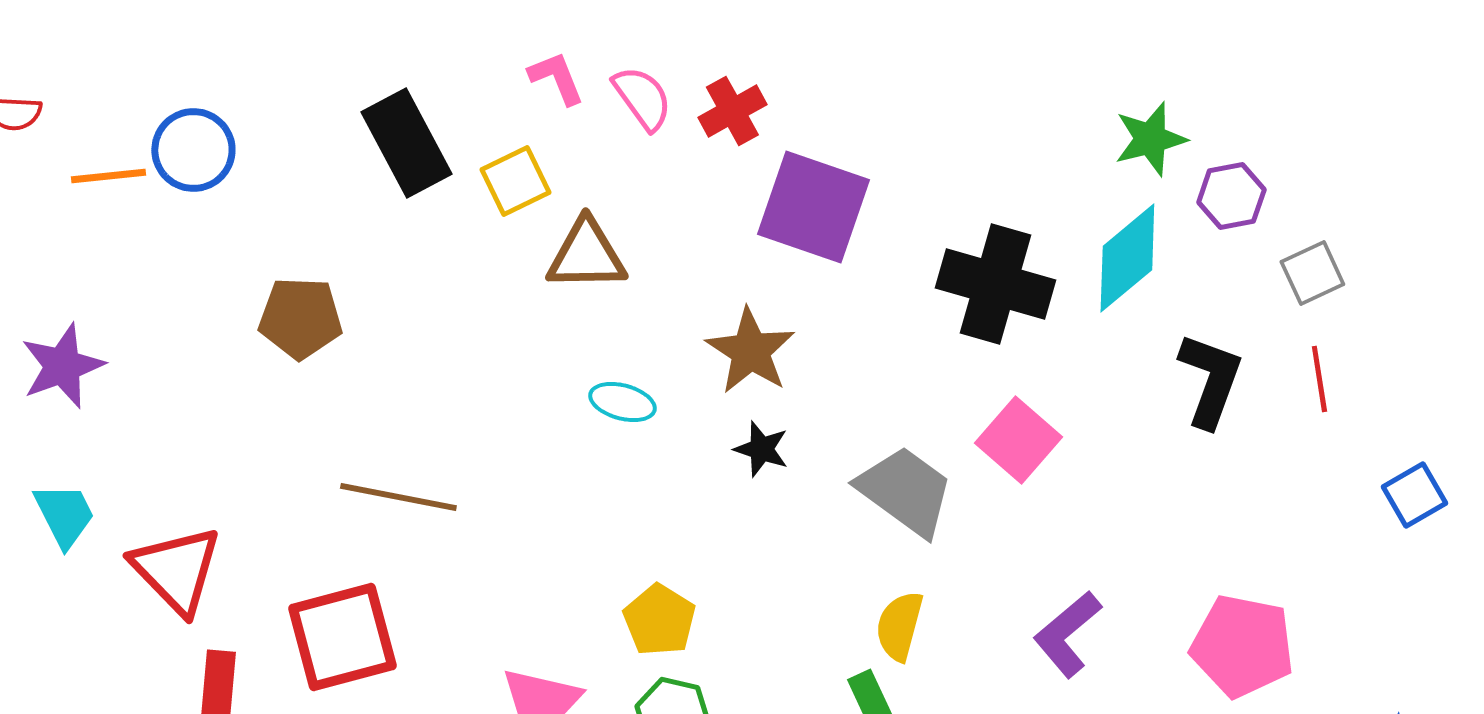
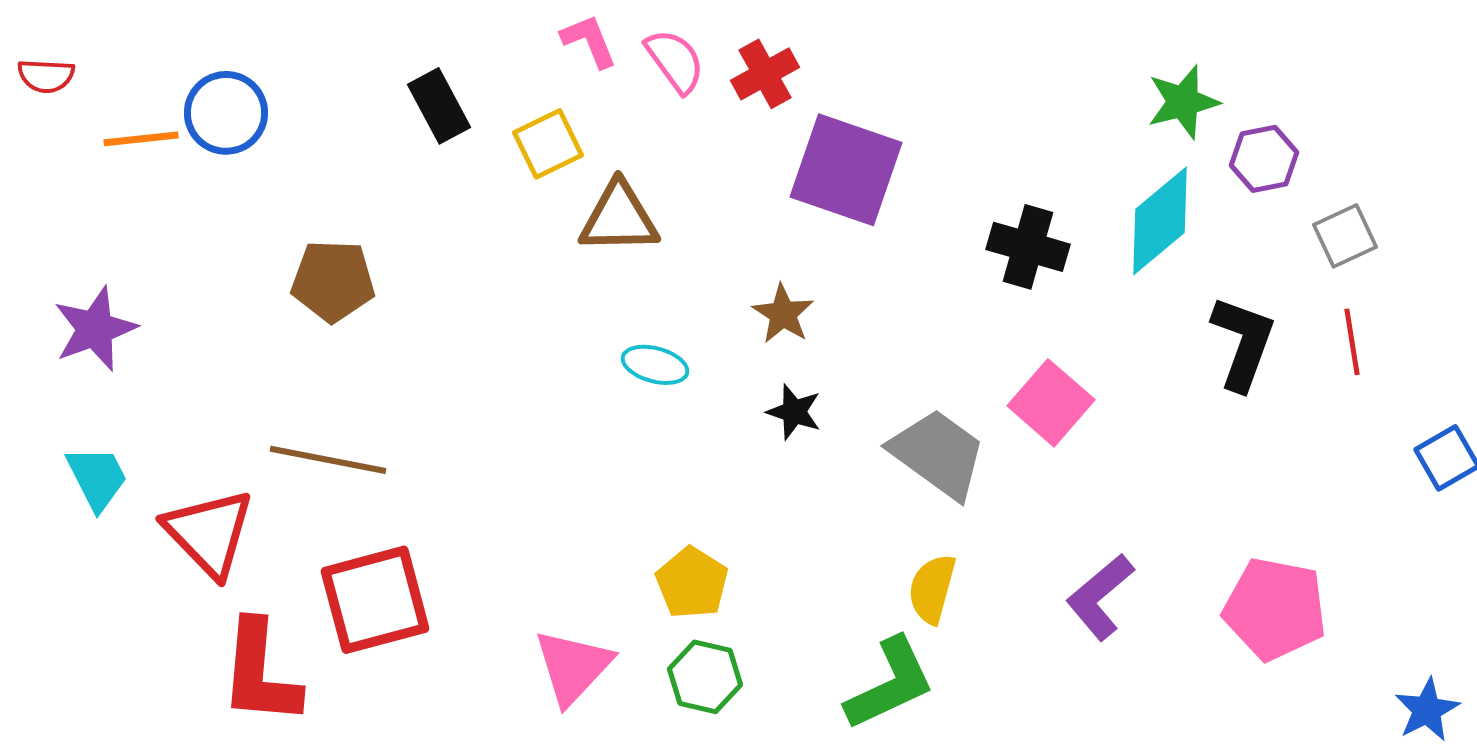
black rectangle: (406, 143) -> (439, 106), size x0.7
black cross: (995, 284) -> (1028, 247), size x0.7
brown star: (750, 351) -> (783, 314), size x0.7
brown line: (398, 497) -> (328, 460), moved

